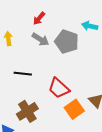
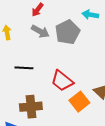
gray pentagon: (67, 42) -> (67, 32), turned 30
brown cross: (27, 111) -> (31, 107), turned 30

